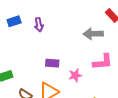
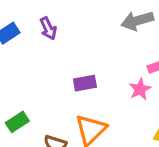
pink star: (75, 75) -> (140, 89), moved

